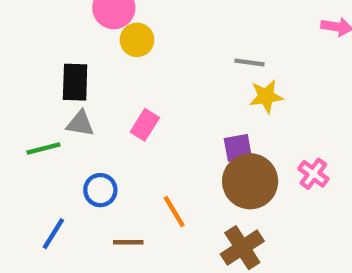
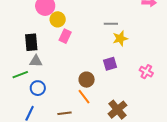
pink rectangle: (145, 125) -> (65, 36), moved
brown circle: (250, 181) -> (87, 80), moved, size x0.6
blue circle: (100, 190) -> (38, 88), moved

